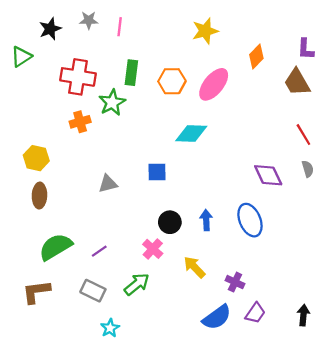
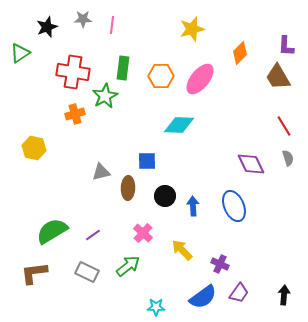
brown ellipse: (39, 196) -> (128, 188), moved
black circle: (170, 222) -> (165, 196), moved
cyan star: (110, 328) -> (156, 307), moved, turned 30

